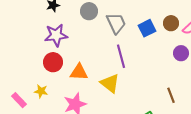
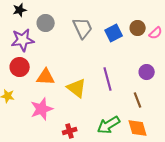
gray circle: (89, 11) -> (46, 23), moved
purple circle: (181, 53) -> (147, 72), moved
purple line: (121, 56) -> (108, 79), moved

